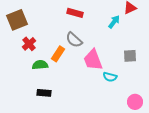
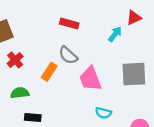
gray square: (130, 56) -> (134, 74), size x1.6
green semicircle: (40, 65) -> (20, 93), moved
cyan semicircle: (110, 77) -> (103, 113), moved

